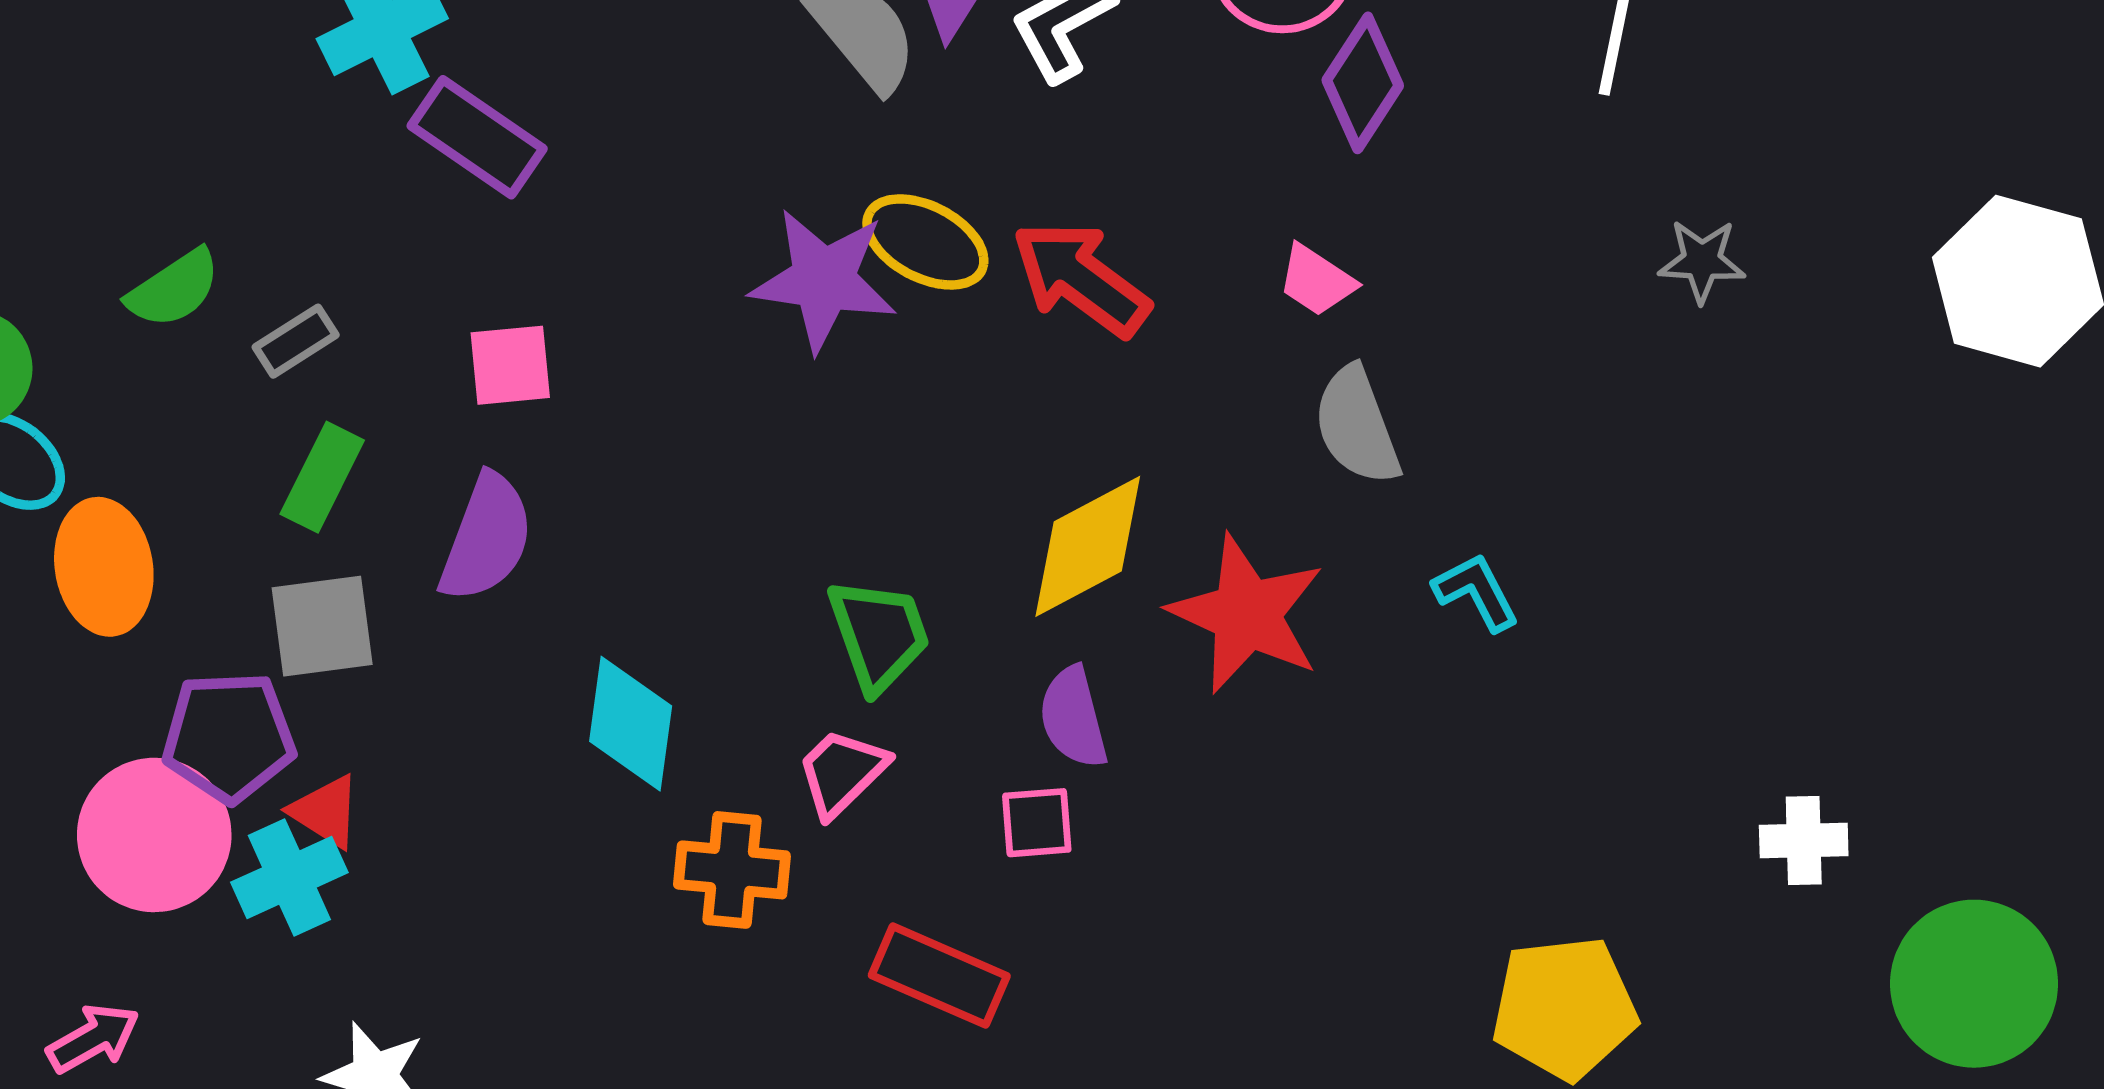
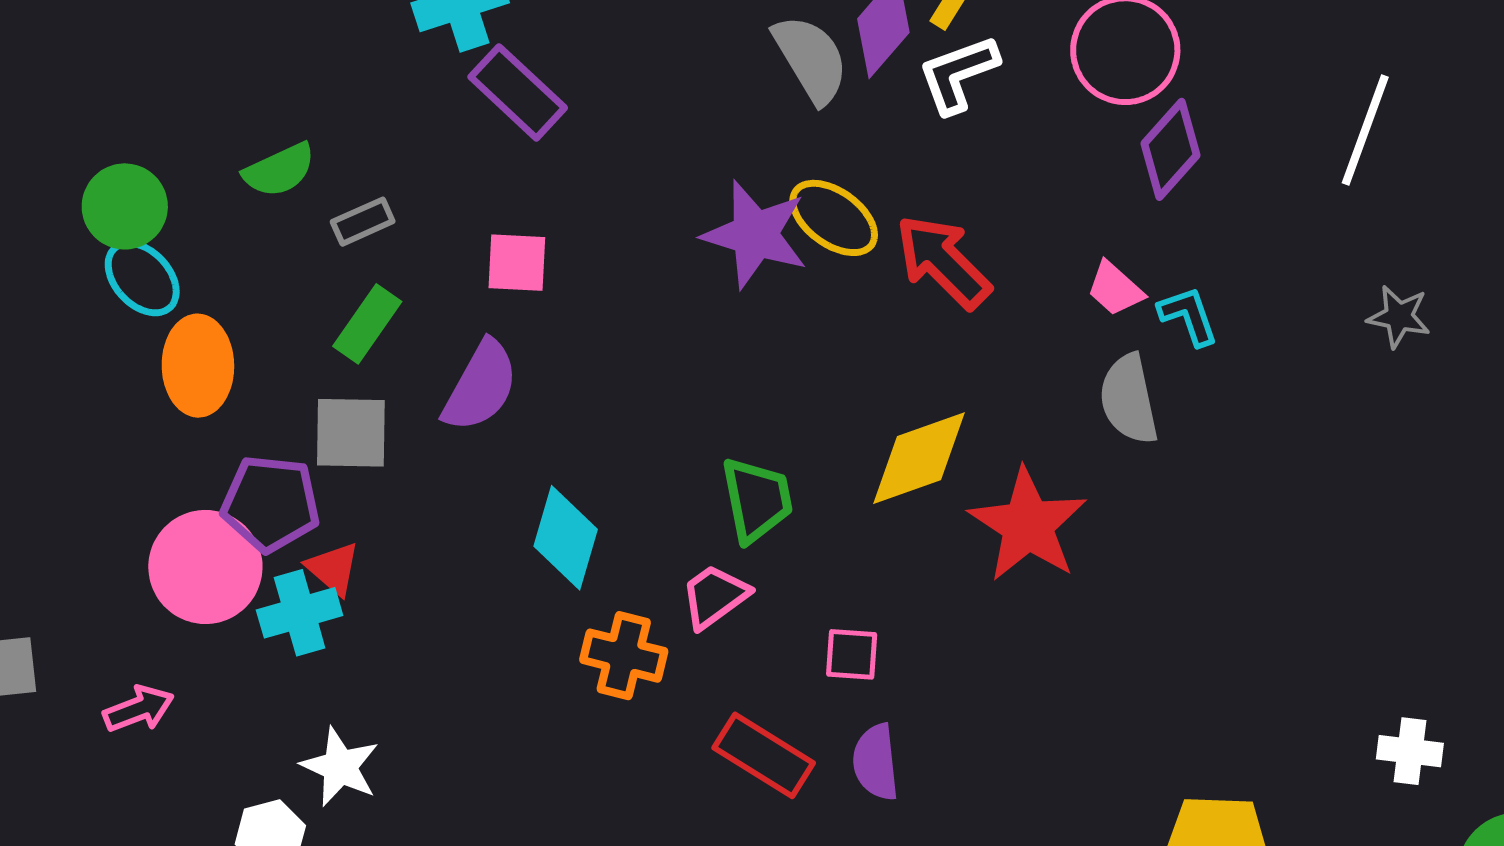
cyan L-shape: (1476, 592) -> (1188, 316), moved
purple semicircle: (1073, 717) -> (876, 762), moved

